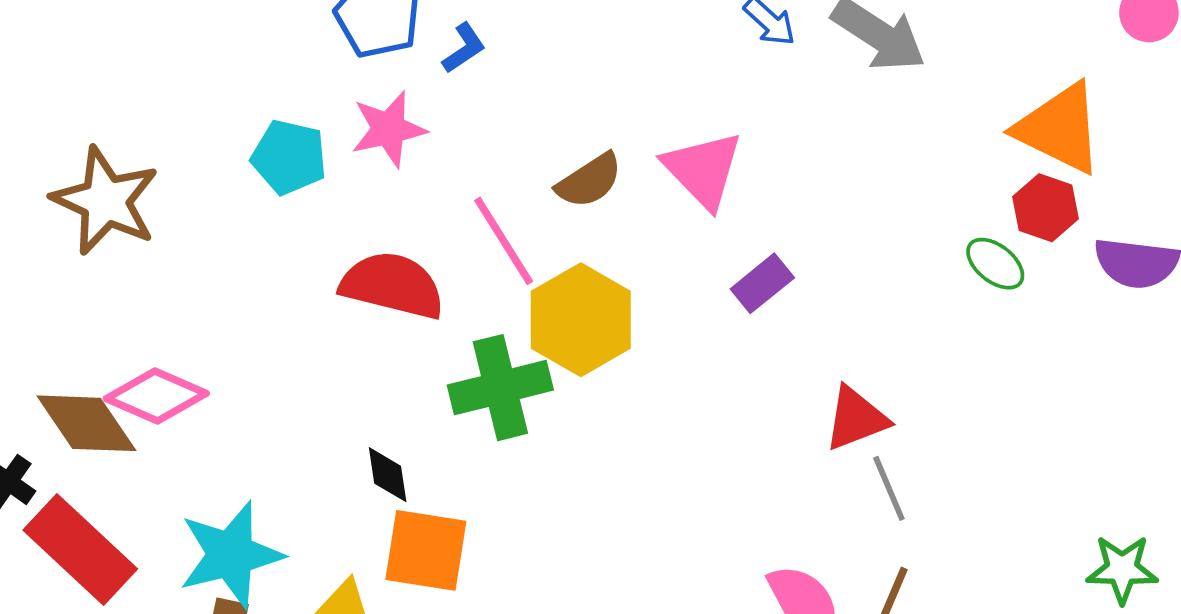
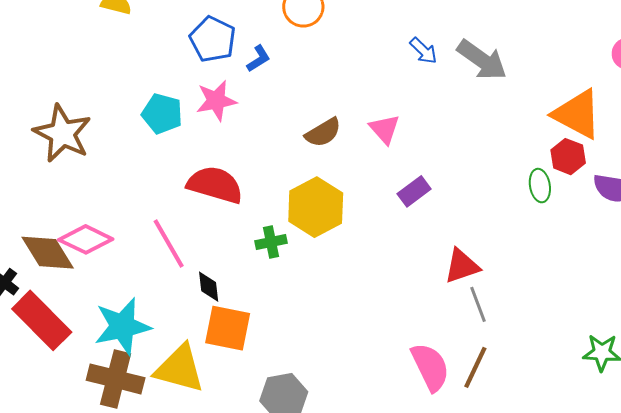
pink triangle: (703, 170) -> (385, 129), size x0.7
pink line: (504, 241) -> (169, 244), moved
green ellipse: (995, 264) -> (540, 186), turned 40
green cross: (500, 388) -> (271, 242), size x0.6

